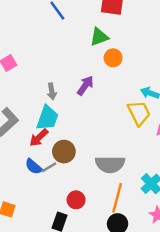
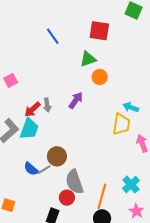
yellow trapezoid: (139, 113) -> (121, 124), turned 35
cyan trapezoid: (47, 118) -> (29, 129), moved
red arrow: (39, 138) -> (32, 109), moved
gray semicircle: (110, 164) -> (74, 182), moved, turned 70

